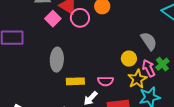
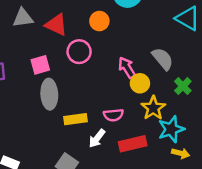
pink circle: (80, 18) -> (79, 52), moved
pink square: (53, 19) -> (40, 65), moved, turned 35
pink arrow: (149, 68) -> (127, 68), moved

